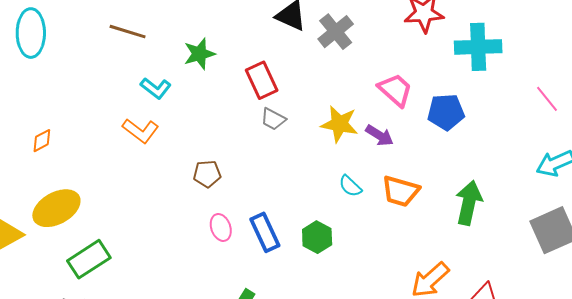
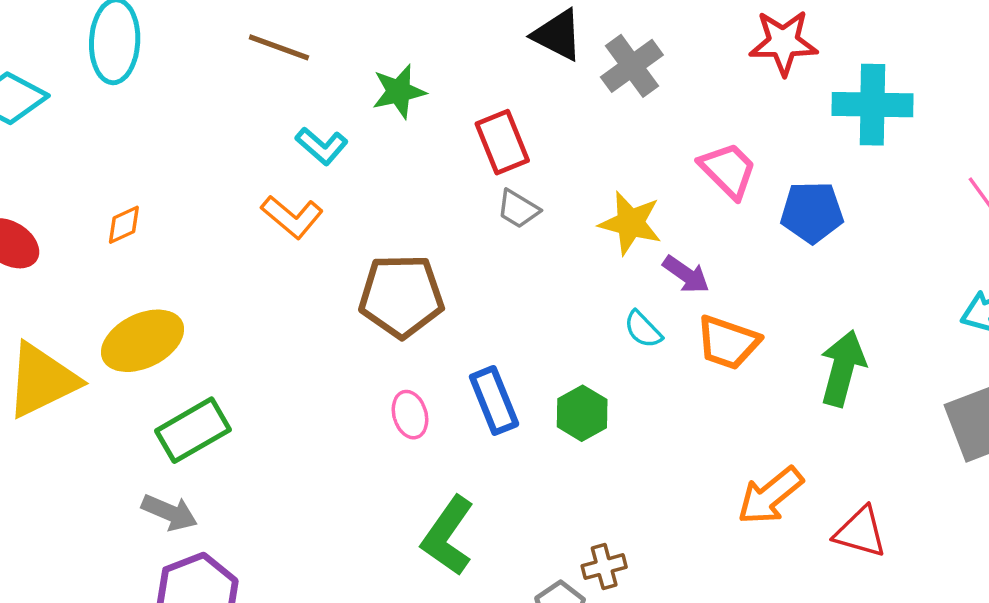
purple arrow: (380, 136) -> (686, 274), moved
brown pentagon: (207, 174) -> (401, 296), size x1.8
pink ellipse: (221, 227) -> (410, 415), moved

